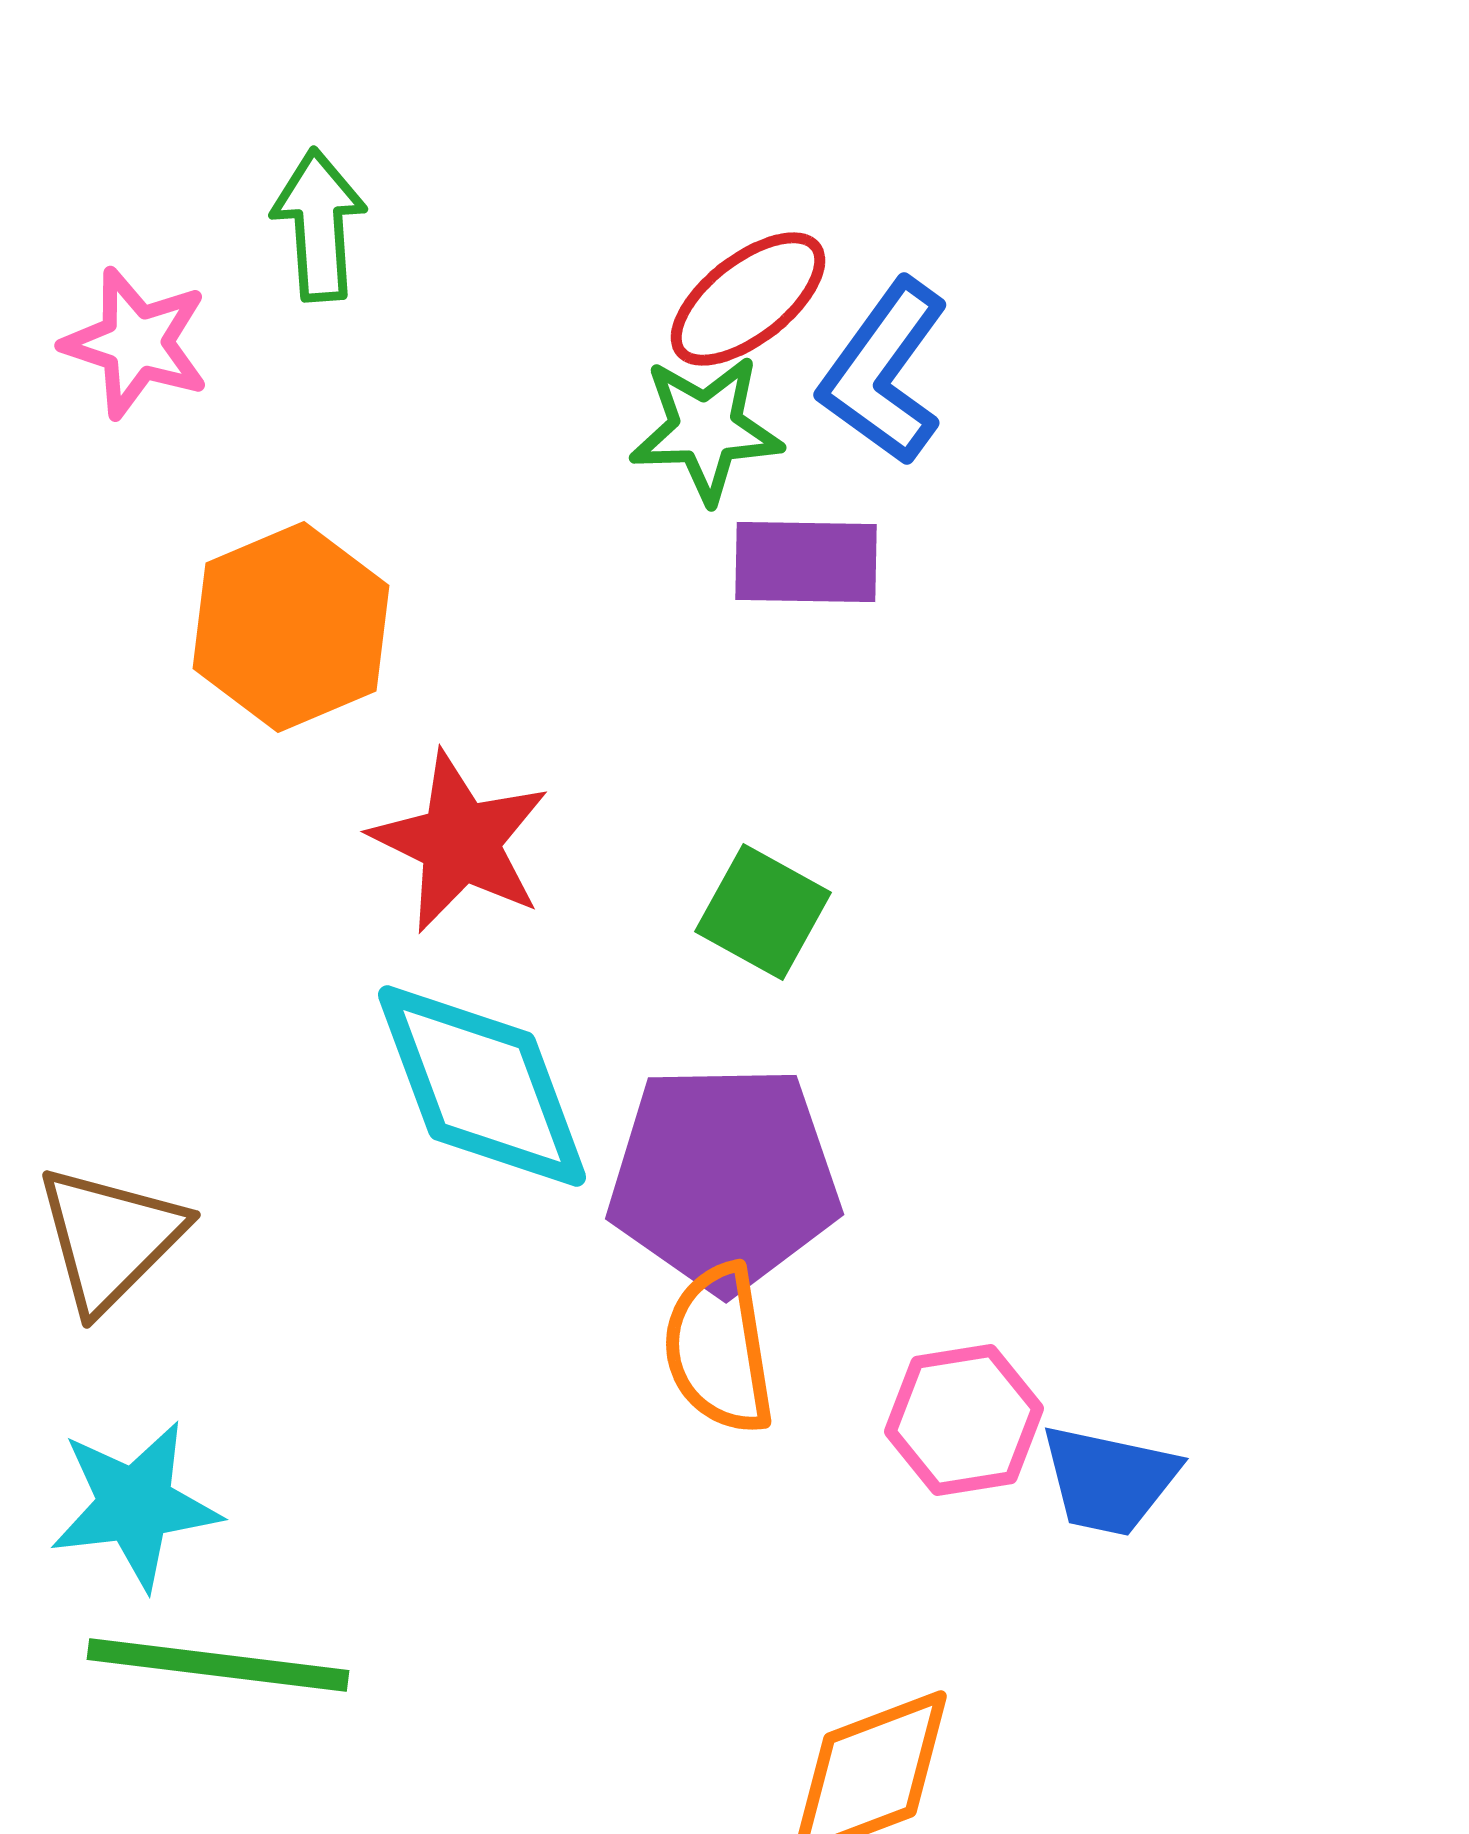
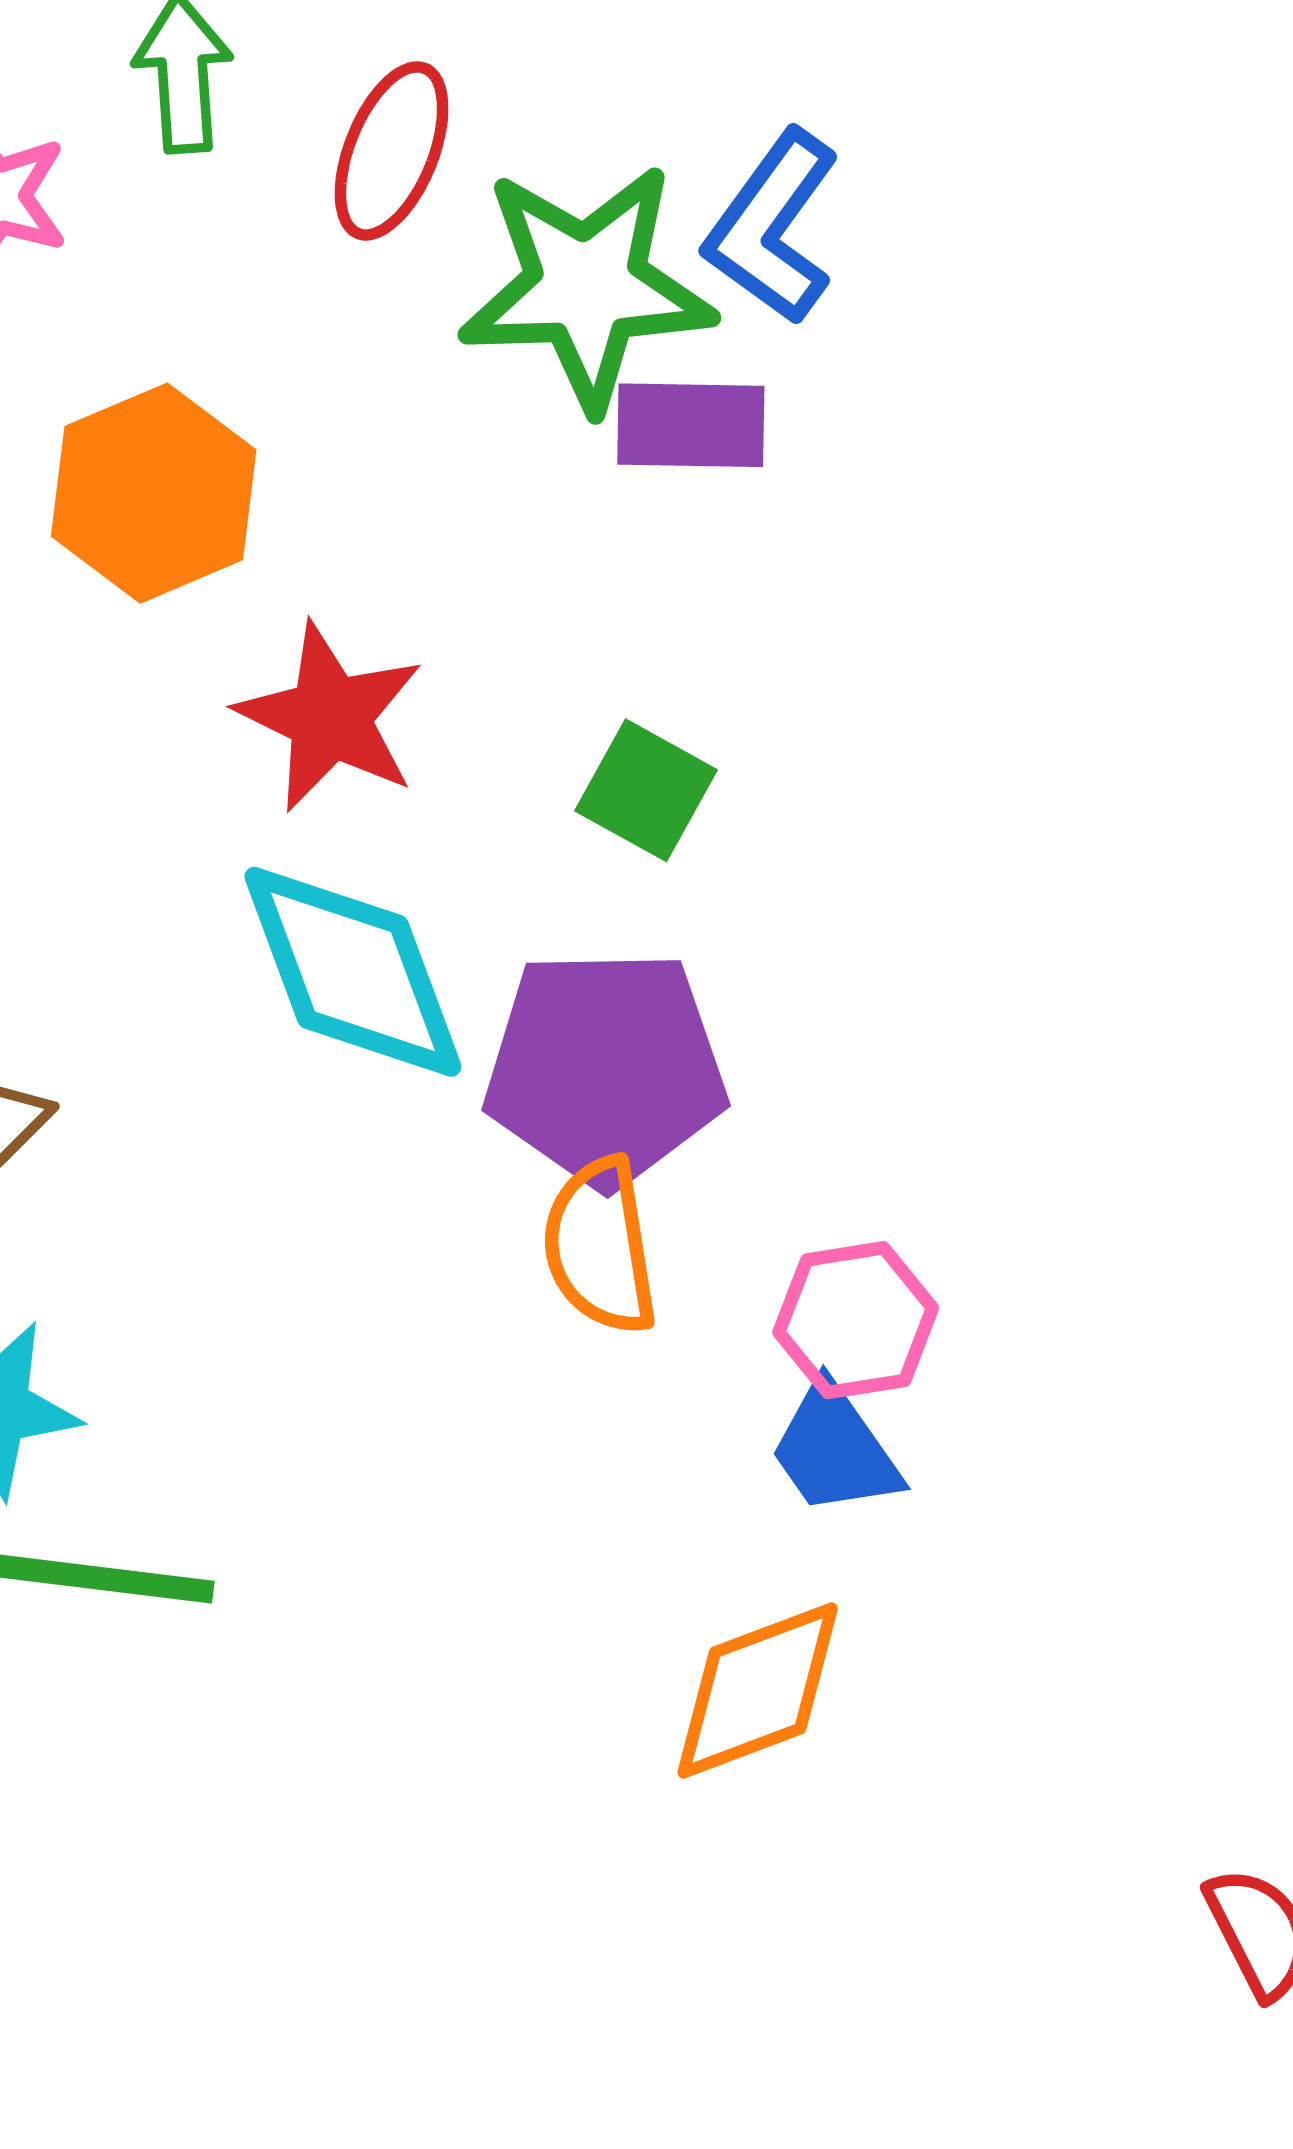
red ellipse: (748, 299) -> (392, 151), moved, turned -30
green star: (706, 429) -> (587, 287), size x1.6
blue trapezoid: (1109, 1480) -> (835, 1449), moved, turned 43

